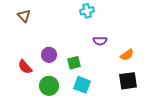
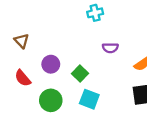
brown triangle: (24, 16) -> (22, 41), moved
green square: (74, 63) -> (80, 74), turned -32

